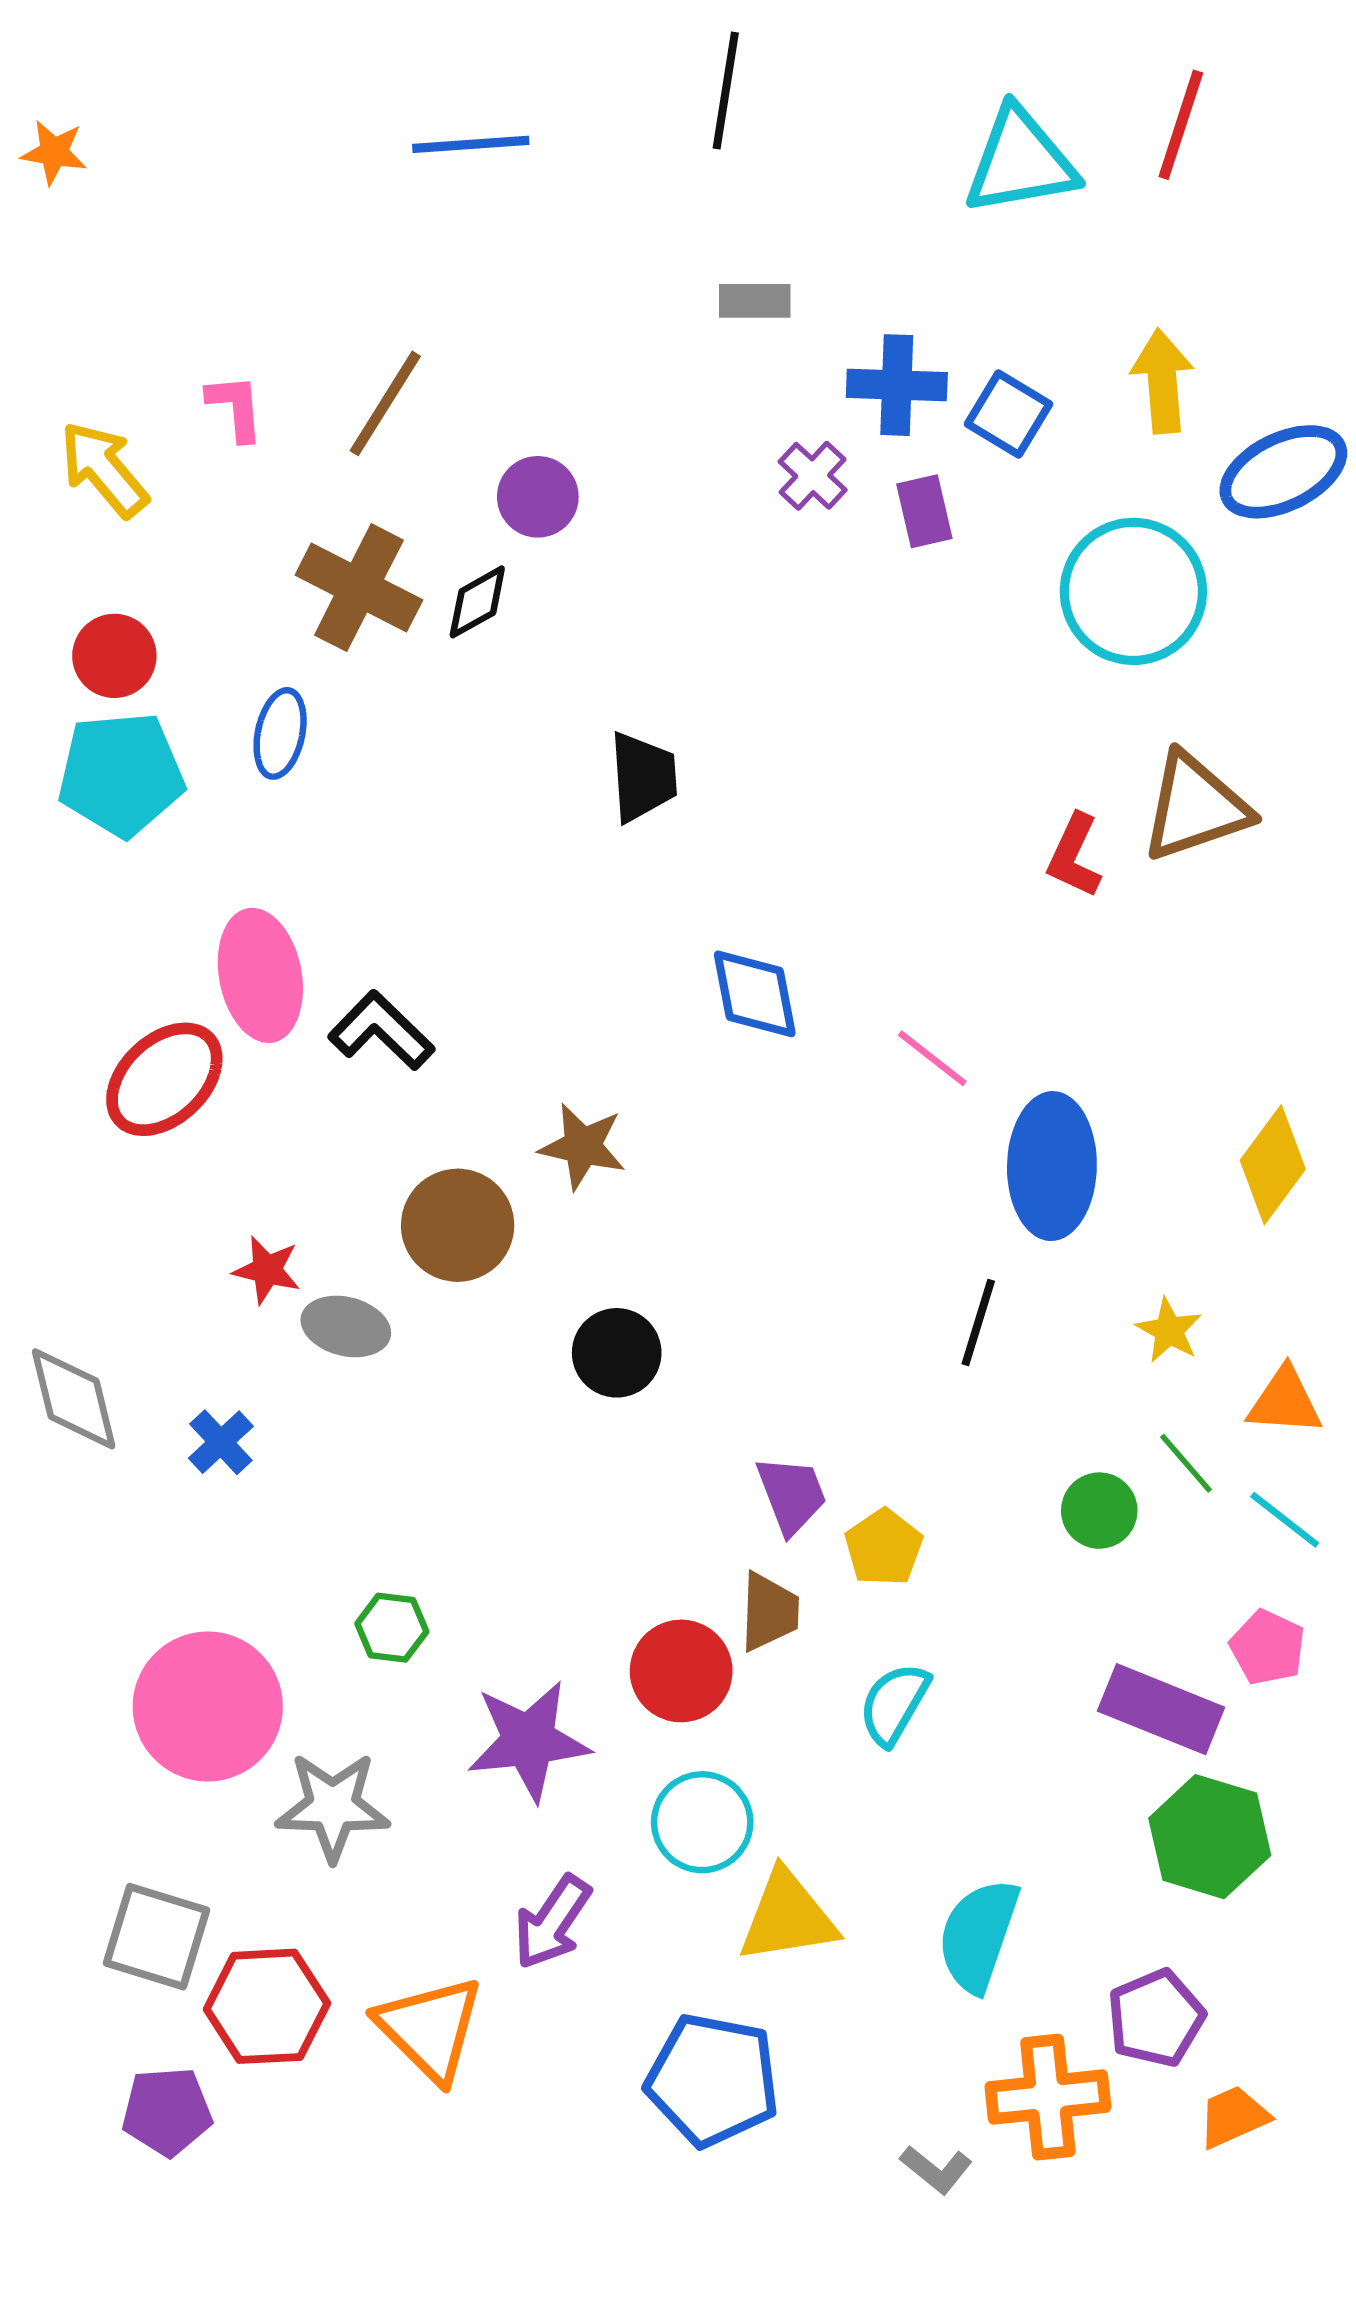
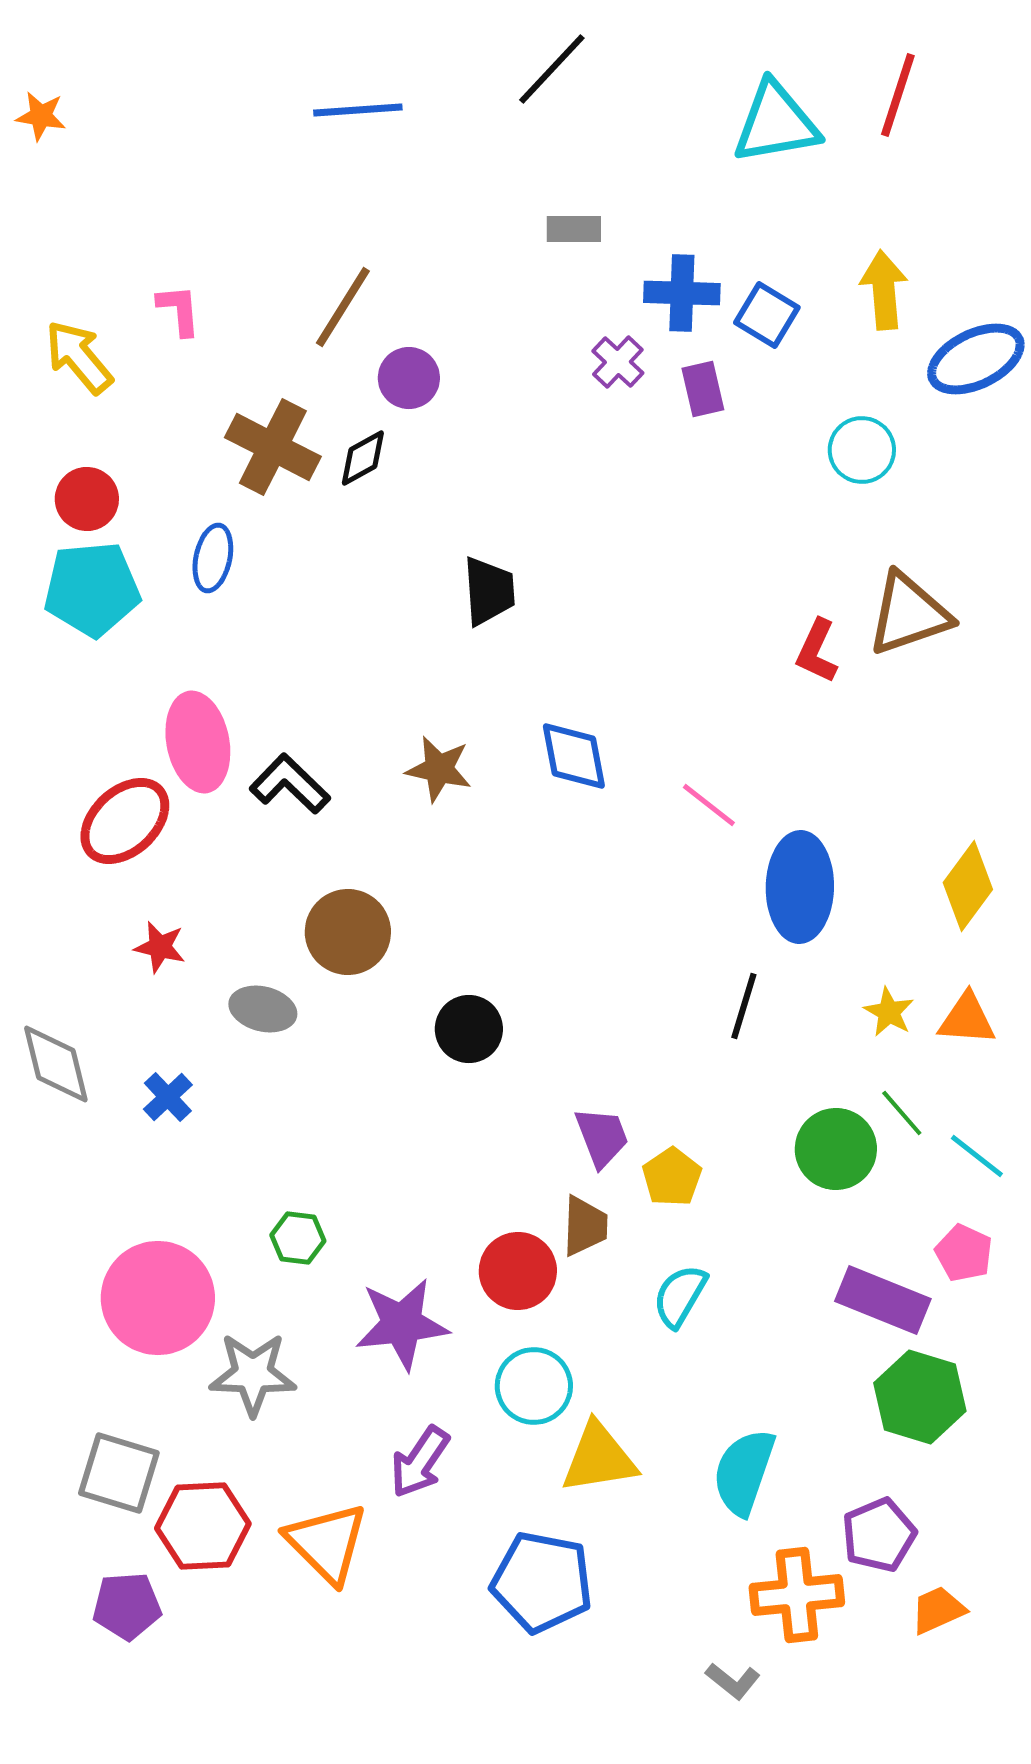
black line: (726, 90) -> (552, 69), turned 34
brown line: (385, 403) -> (343, 307), moved
cyan circle: (1133, 591) -> (862, 450), size x0.6
brown star: (582, 1146) -> (439, 769), moved
red star: (267, 1270) -> (160, 947), moved
orange triangle: (1285, 1401) -> (967, 1019), moved
green circle: (1099, 1511) -> (836, 1149), size x1.4
gray L-shape: (936, 2169) -> (733, 1681), moved

